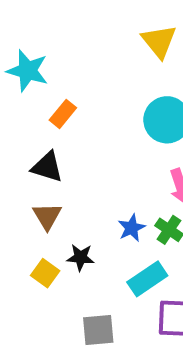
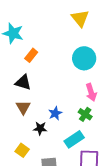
blue star: (132, 228) -> (55, 113), moved
yellow square: (45, 273) -> (22, 150), moved

